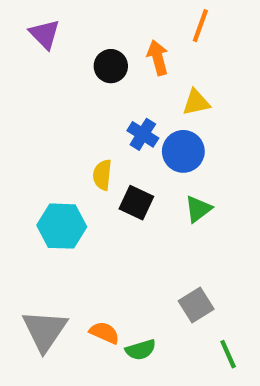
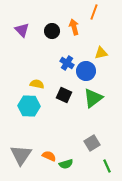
purple triangle: (45, 34) -> (22, 30), moved
yellow triangle: (196, 102) -> (101, 53), moved
yellow semicircle: (102, 175) -> (37, 84), moved, turned 96
green triangle: (198, 209) -> (93, 98), size x1.5

